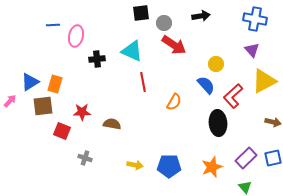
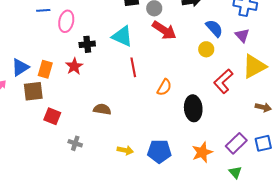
blue semicircle: (206, 85) -> (214, 28), moved
red star: (82, 112) -> (74, 66), moved, turned -30
black ellipse: (218, 123) -> (193, 108), moved

